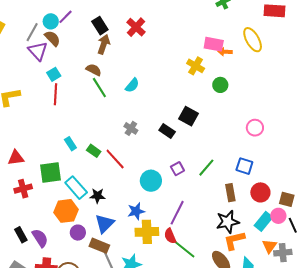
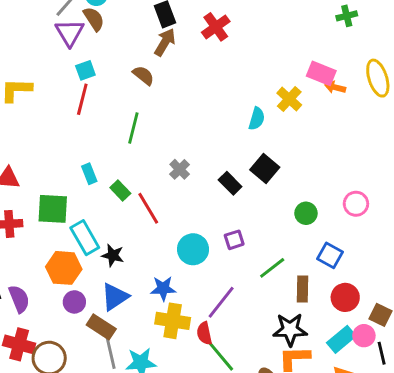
cyan semicircle: (132, 85) -> (257, 119), moved, turned -35
green circle: (220, 85) -> (306, 213), moved
green line: (99, 88) -> (133, 128), moved, turned 35
green line: (206, 168) -> (272, 268), moved

